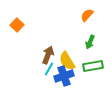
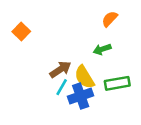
green arrow: (90, 42) -> (102, 49), moved, turned 48
brown arrow: (48, 55) -> (60, 69), turned 36

